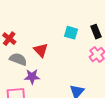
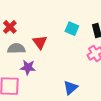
gray semicircle: (18, 59) -> (16, 48), turned -30

